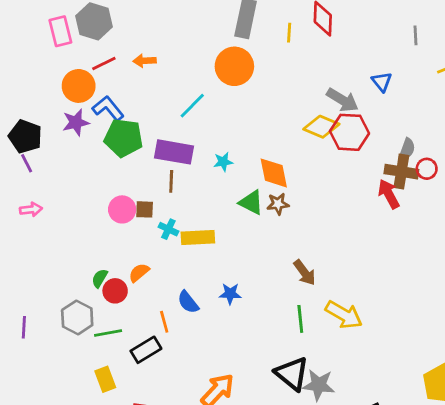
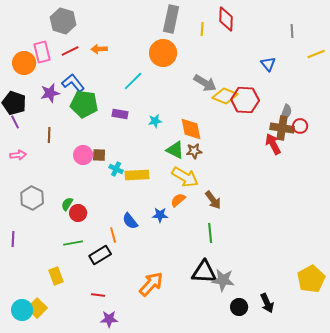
pink rectangle: (60, 31) -> (42, 52), moved
orange circle: (79, 86) -> (24, 63), moved
gray arrow: (342, 100) -> (205, 83), moved
purple rectangle: (174, 152) -> (120, 114), size x0.6
brown line: (171, 181) -> (49, 135), moved
orange semicircle: (139, 273) -> (178, 200), moved
yellow arrow: (344, 315) -> (185, 177), moved
gray hexagon: (77, 318) -> (32, 198), moved
black triangle: (292, 374) -> (204, 272), turned -36
yellow rectangle: (105, 379) -> (56, 276), moved

